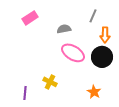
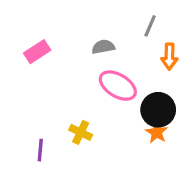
pink rectangle: (30, 18) -> (37, 52), moved
black circle: (102, 57) -> (158, 110), moved
orange star: (94, 92) -> (157, 132), moved

